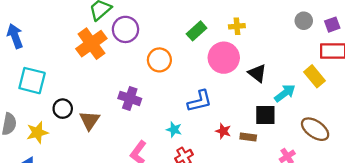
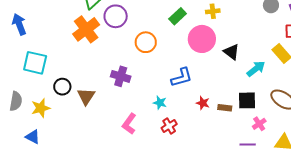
black square: (265, 115) -> (247, 100), moved

